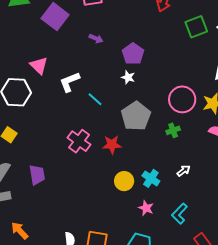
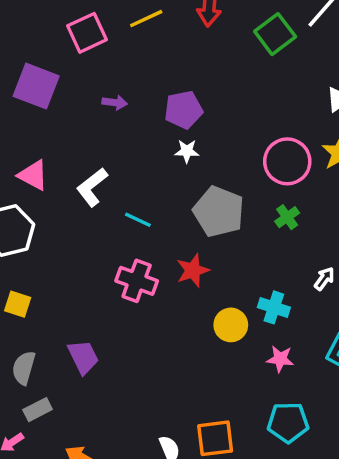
purple pentagon: (133, 54) -> (183, 110), turned -30
cyan line: (95, 99) -> (138, 220), moved

